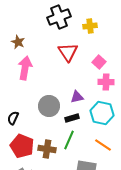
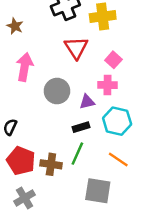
yellow cross: (90, 26) -> (103, 16), size x1.5
brown star: (18, 42) -> (15, 26), moved
pink cross: (106, 82) -> (107, 85), moved
gray circle: (49, 106) -> (57, 91), moved

